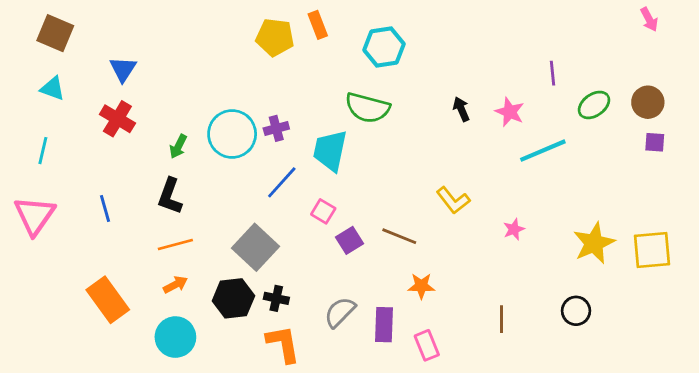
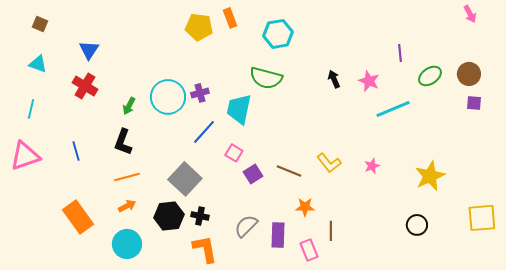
brown square: (55, 33) -> (40, 24), size x0.6
yellow L-shape: (453, 200) -> (329, 163), moved
pink triangle: (35, 215) -> (25, 156), turned 36
yellow square: (652, 250) -> (482, 218), moved
brown line: (501, 319) -> (331, 231), moved

